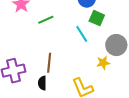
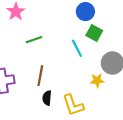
green line: (46, 20) -> (34, 40), moved
black semicircle: (42, 83) -> (47, 98), moved

